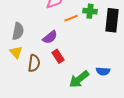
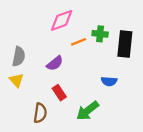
red rectangle: (58, 56) -> (59, 93), moved
brown semicircle: (34, 63) -> (40, 113), moved
blue semicircle: (103, 71) -> (109, 81), moved

